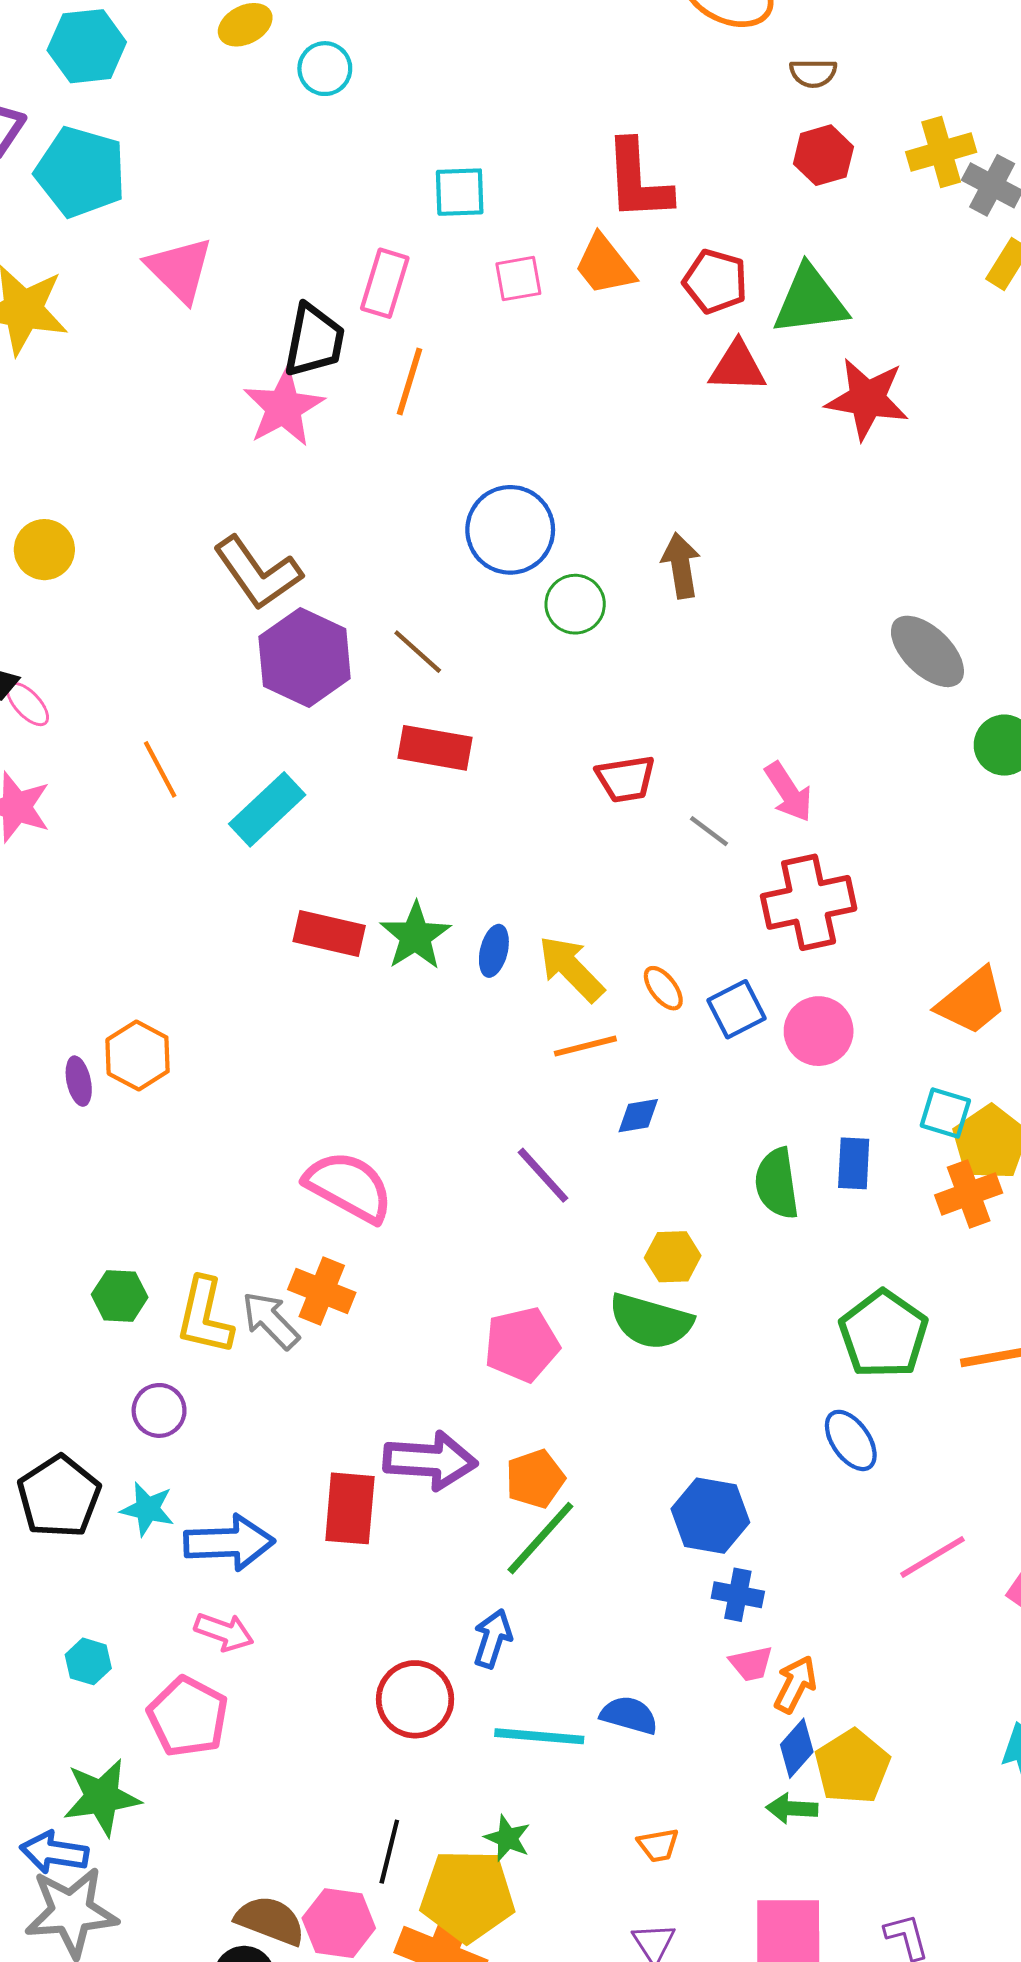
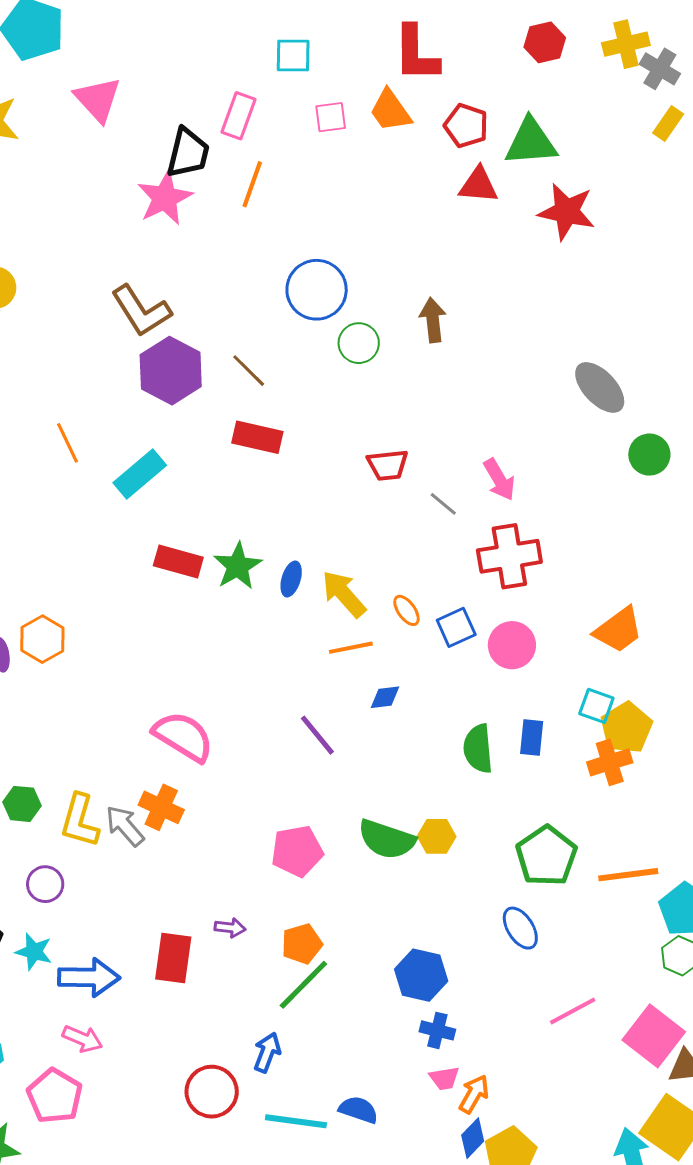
yellow hexagon: (673, 1257) -> (437, 836), moved
purple arrow: (430, 1461) -> (230, 928), size x0.5

